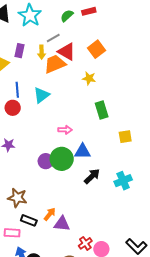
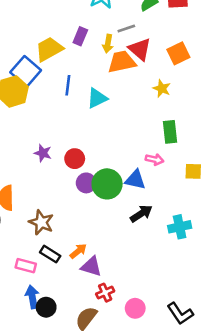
red circle: (13, 108) -> (75, 159), moved
pink arrow: (65, 130) -> (155, 159), moved
red cross: (85, 243) -> (105, 293), moved

